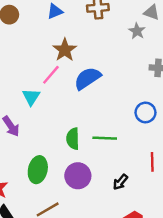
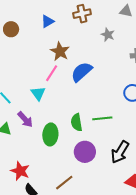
gray star: (137, 31) -> (108, 35), moved
green ellipse: (38, 170) -> (50, 134), moved
black arrow: (120, 182) -> (120, 152), size x1.6

